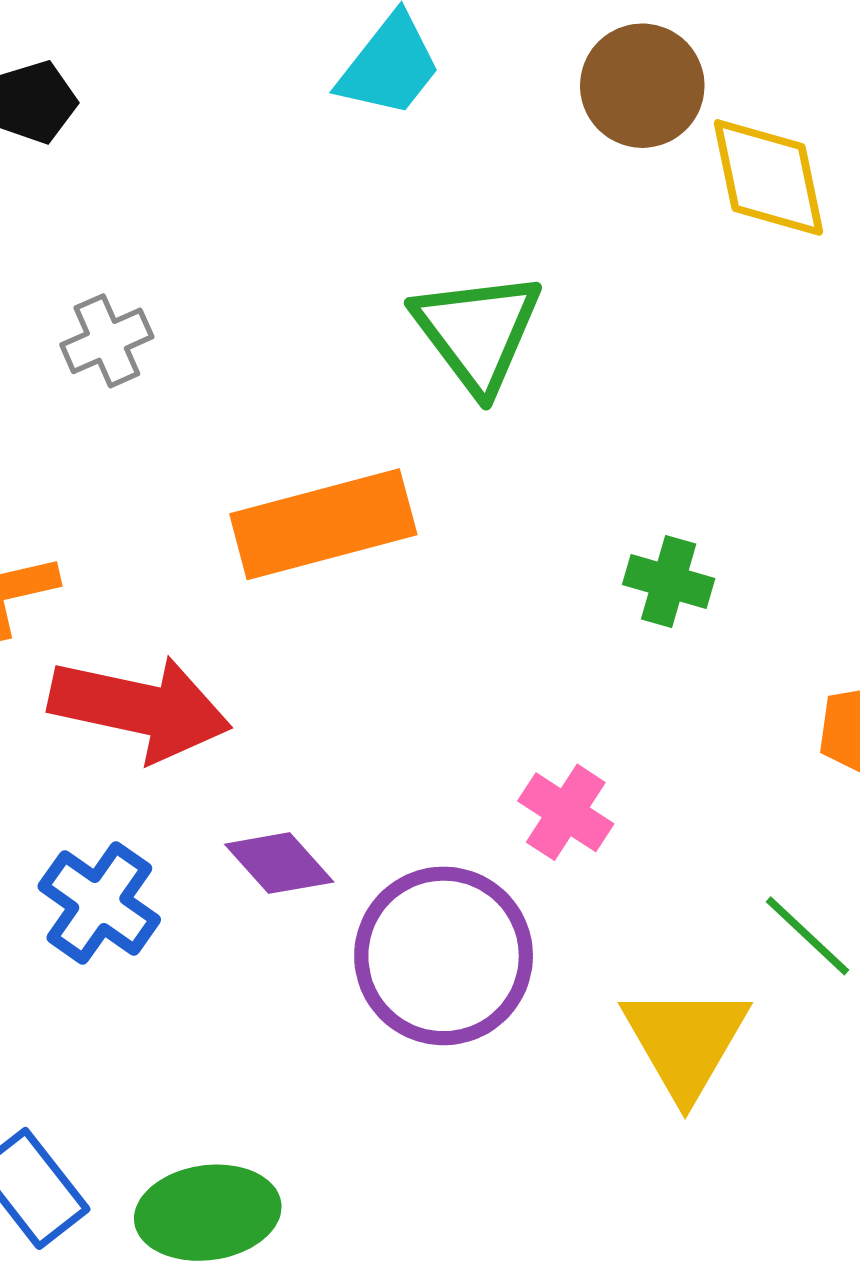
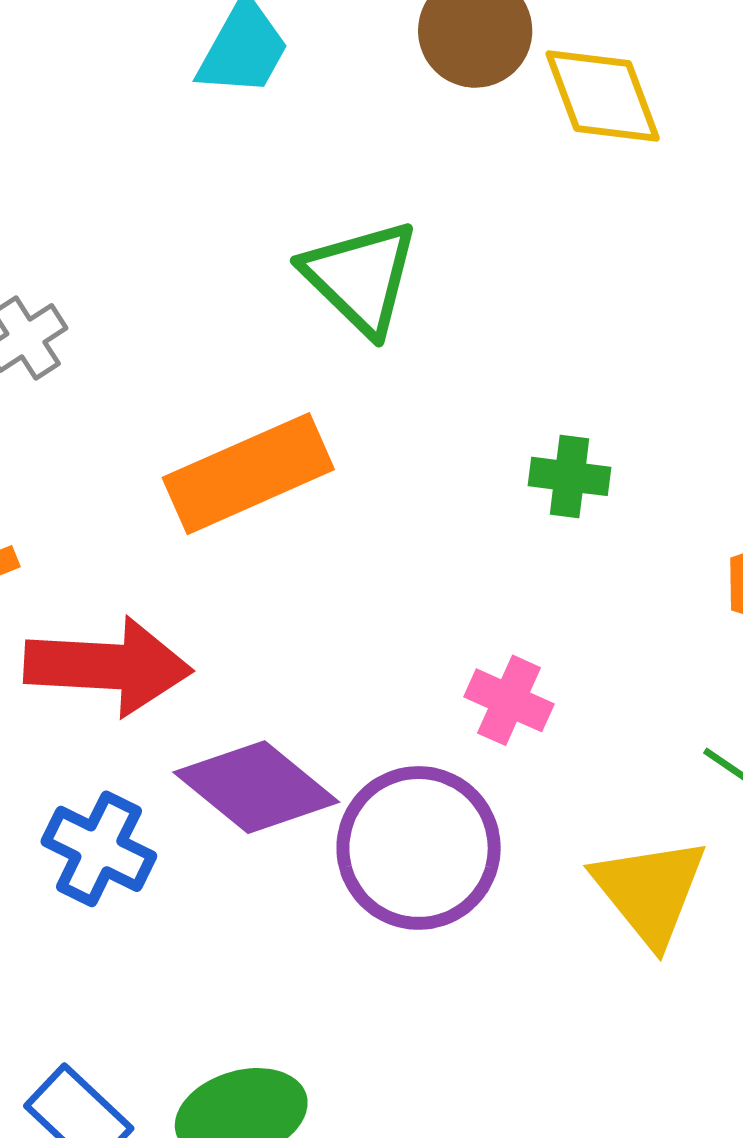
purple diamond: (279, 863) -> (256, 787), size x1.6

